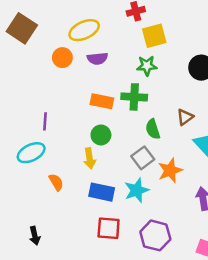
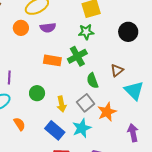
green cross: (134, 97) -> (77, 56), turned -30
green circle: (101, 135) -> (37, 93), moved
yellow arrow: (90, 158) -> (62, 104), moved
blue rectangle: (102, 192) -> (55, 130), turned 30

